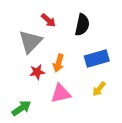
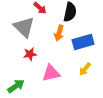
gray triangle: (30, 42) -> (24, 27), turned -30
orange arrow: (59, 63) -> (59, 33), moved

